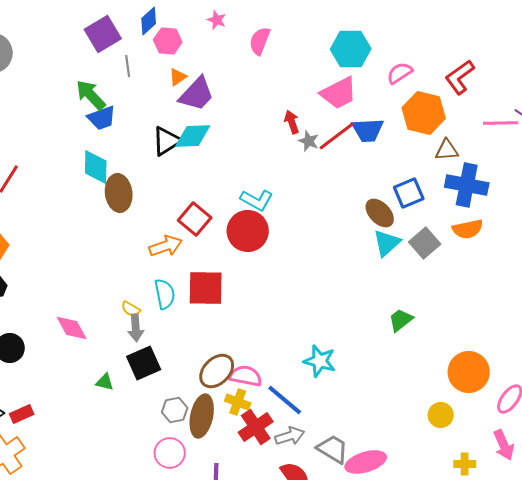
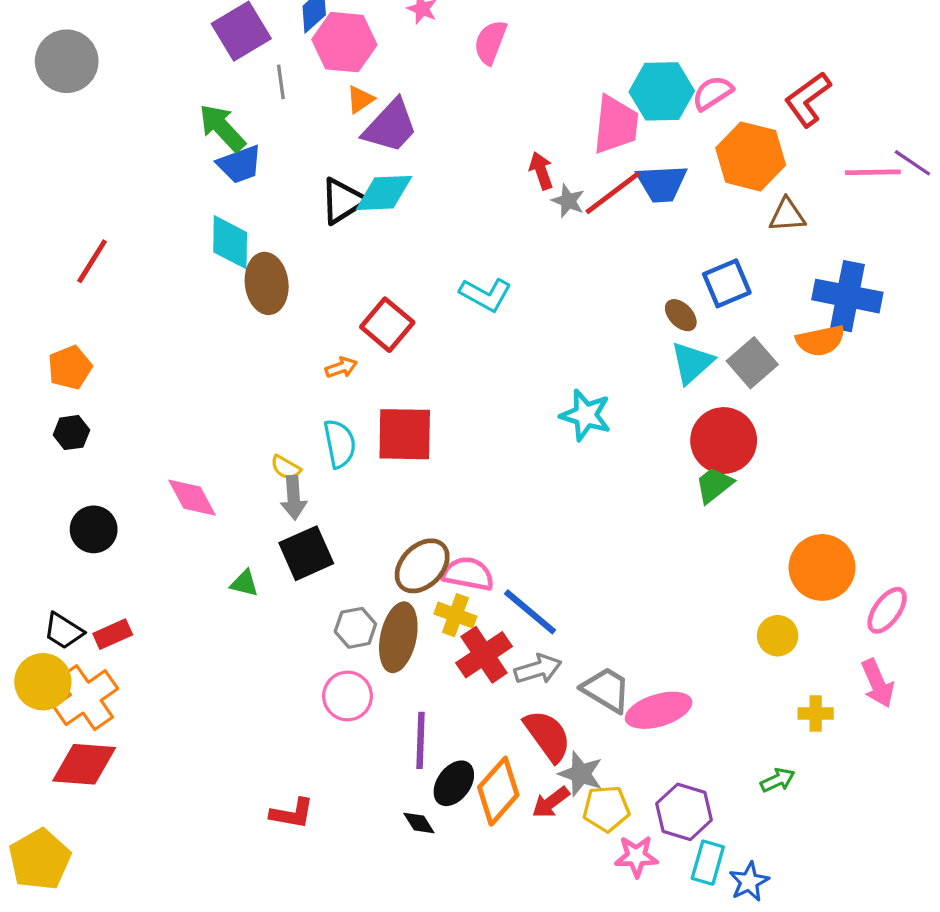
pink hexagon: (168, 41) -> (344, 42), size x1.4
cyan hexagon: (351, 49) -> (662, 91), moved
pink trapezoid: (339, 93) -> (616, 125), turned -57
blue cross: (467, 185) -> (847, 296), moved
brown ellipse: (380, 213) -> (681, 315), size x0.7
red circle: (248, 231) -> (724, 441), moved
orange arrow: (166, 246) -> (341, 368), size x0.6
cyan star: (320, 361) -> (586, 415), moved

